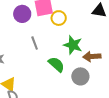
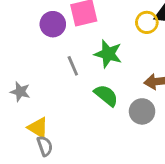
yellow circle: (59, 18) -> (147, 22), moved
green star: (73, 45) -> (108, 54), moved

